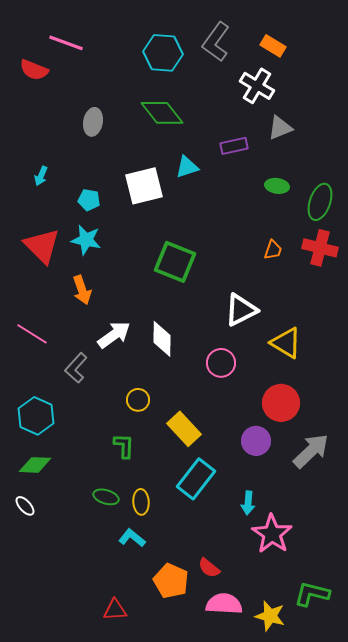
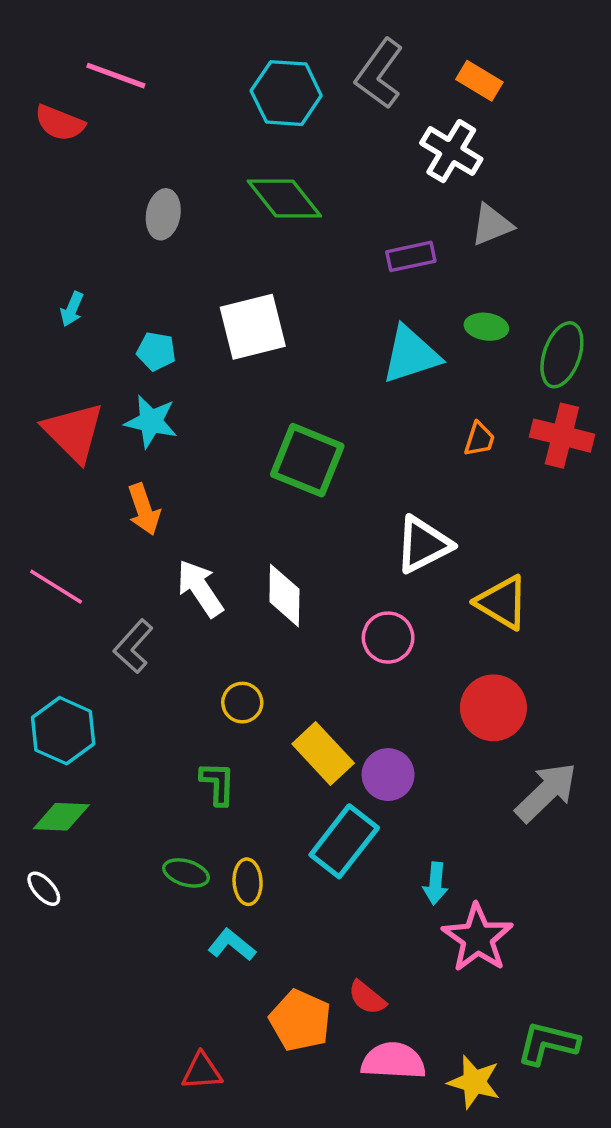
cyan triangle: (187, 167) -> (411, 355), moved, size x1.5
white arrow: (114, 335) -> (200, 588), turned -88
purple circle: (256, 441) -> (388, 775), moved

